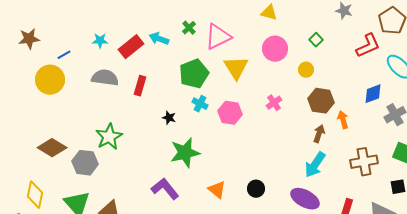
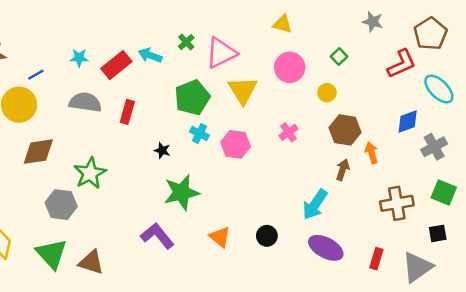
brown diamond: (52, 148) -> (38, 152), moved, turned -40
cyan arrow: (315, 165) -> (315, 205), moved

